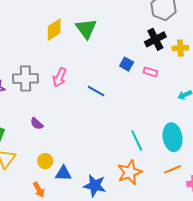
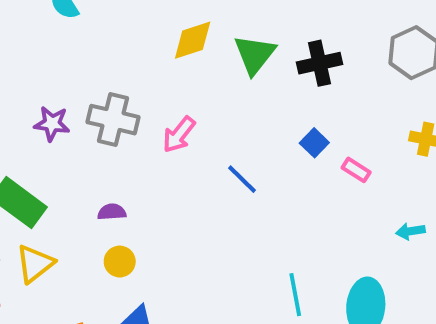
black cross: (155, 39) -> (320, 63), moved
purple semicircle: (37, 124) -> (112, 212), turned 120
yellow circle: (45, 161) -> (120, 262), moved

